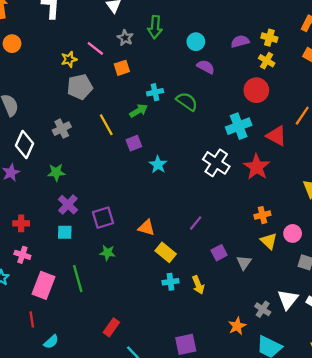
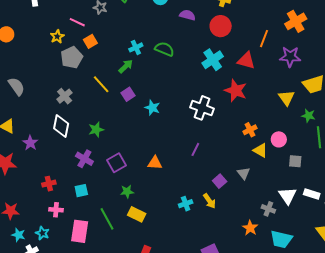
purple semicircle: (206, 67) -> (187, 15), moved
orange square: (122, 68) -> (90, 41), moved
white diamond: (25, 145) -> (61, 126), moved
white cross: (216, 163) -> (202, 108), moved
green star: (56, 172) -> (96, 130), moved
cyan square: (65, 232) -> (81, 191), moved
yellow rectangle: (166, 252) -> (137, 214), moved
purple square: (219, 253) -> (220, 181), moved

